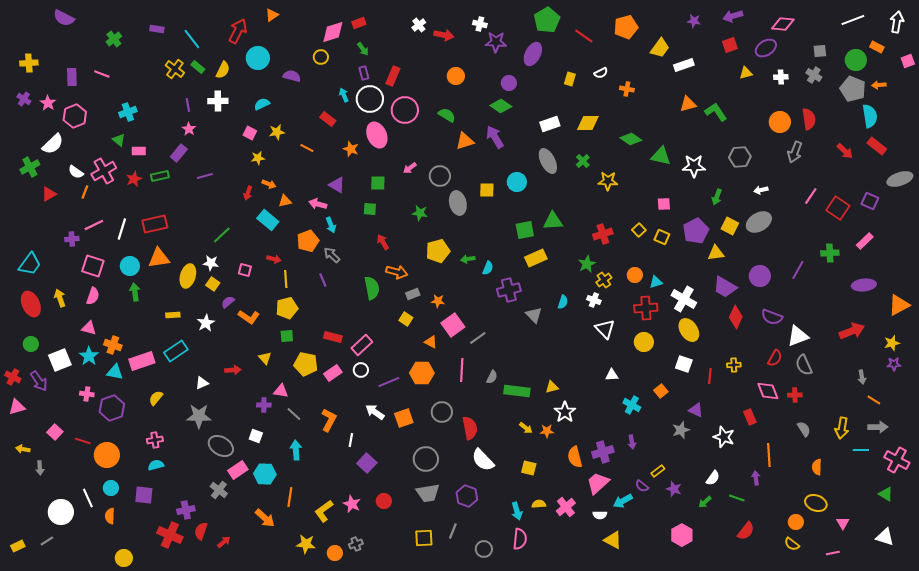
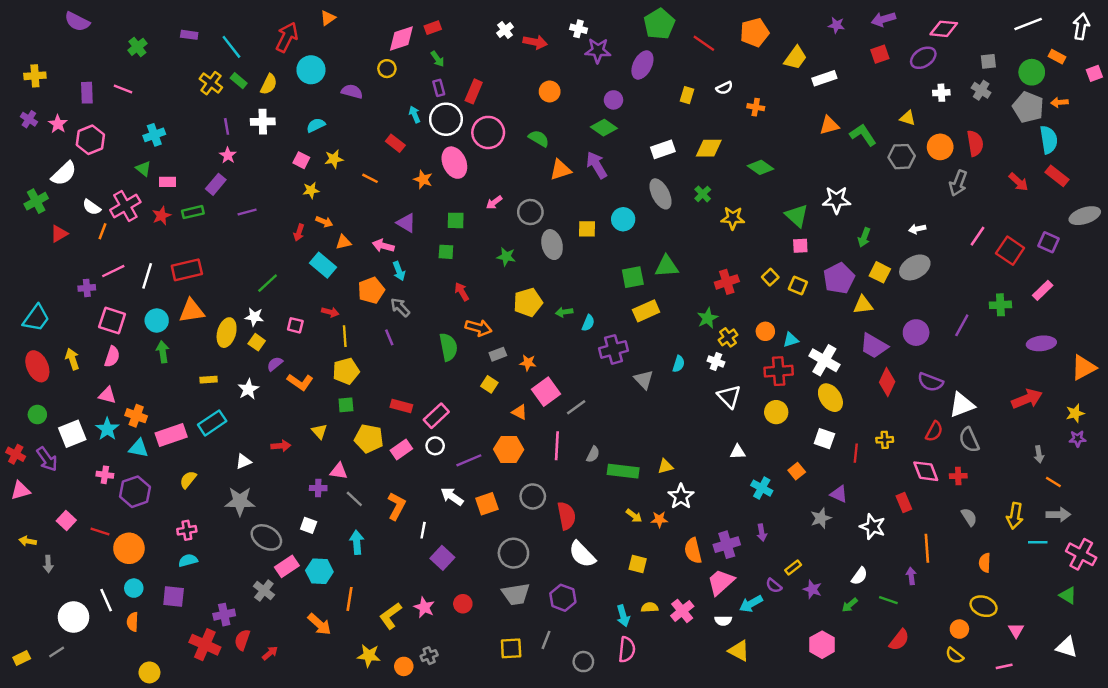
yellow triangle: (746, 73) -> (908, 118), moved, turned 32
green triangle: (661, 156) -> (797, 216), moved, turned 30
gray hexagon: (740, 157) -> (902, 157), moved

